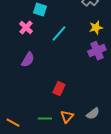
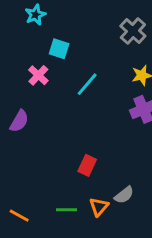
purple semicircle: (28, 60) -> (19, 121), moved
gray semicircle: (93, 114) -> (124, 195), moved

